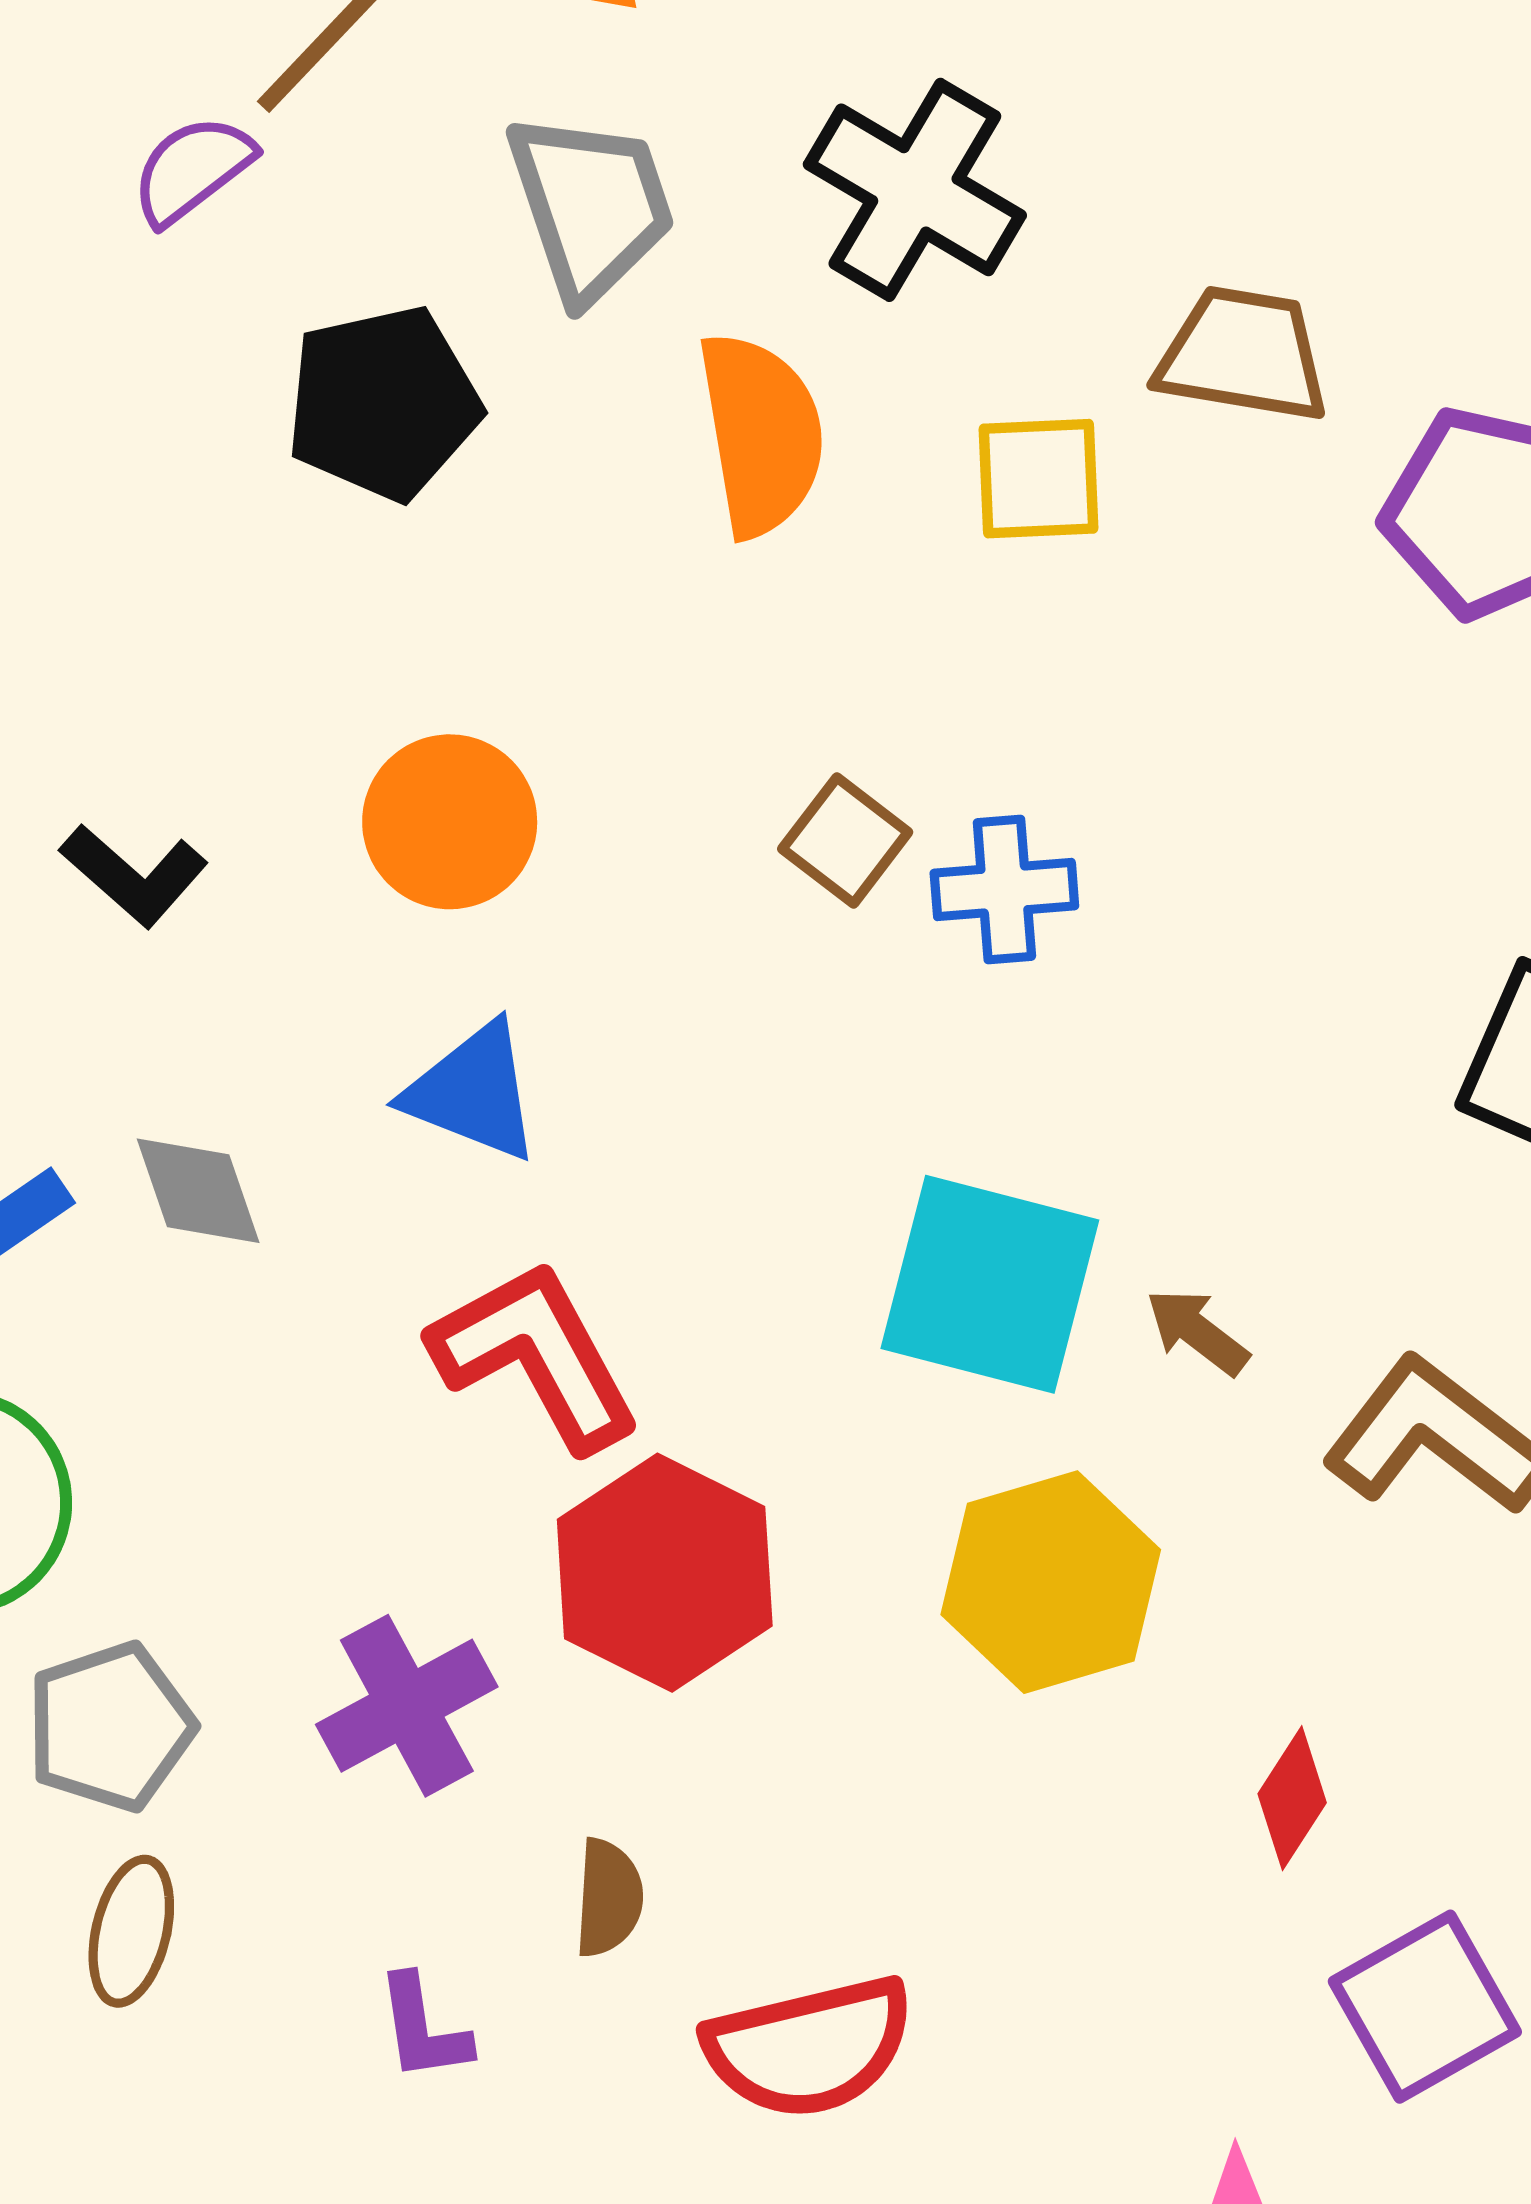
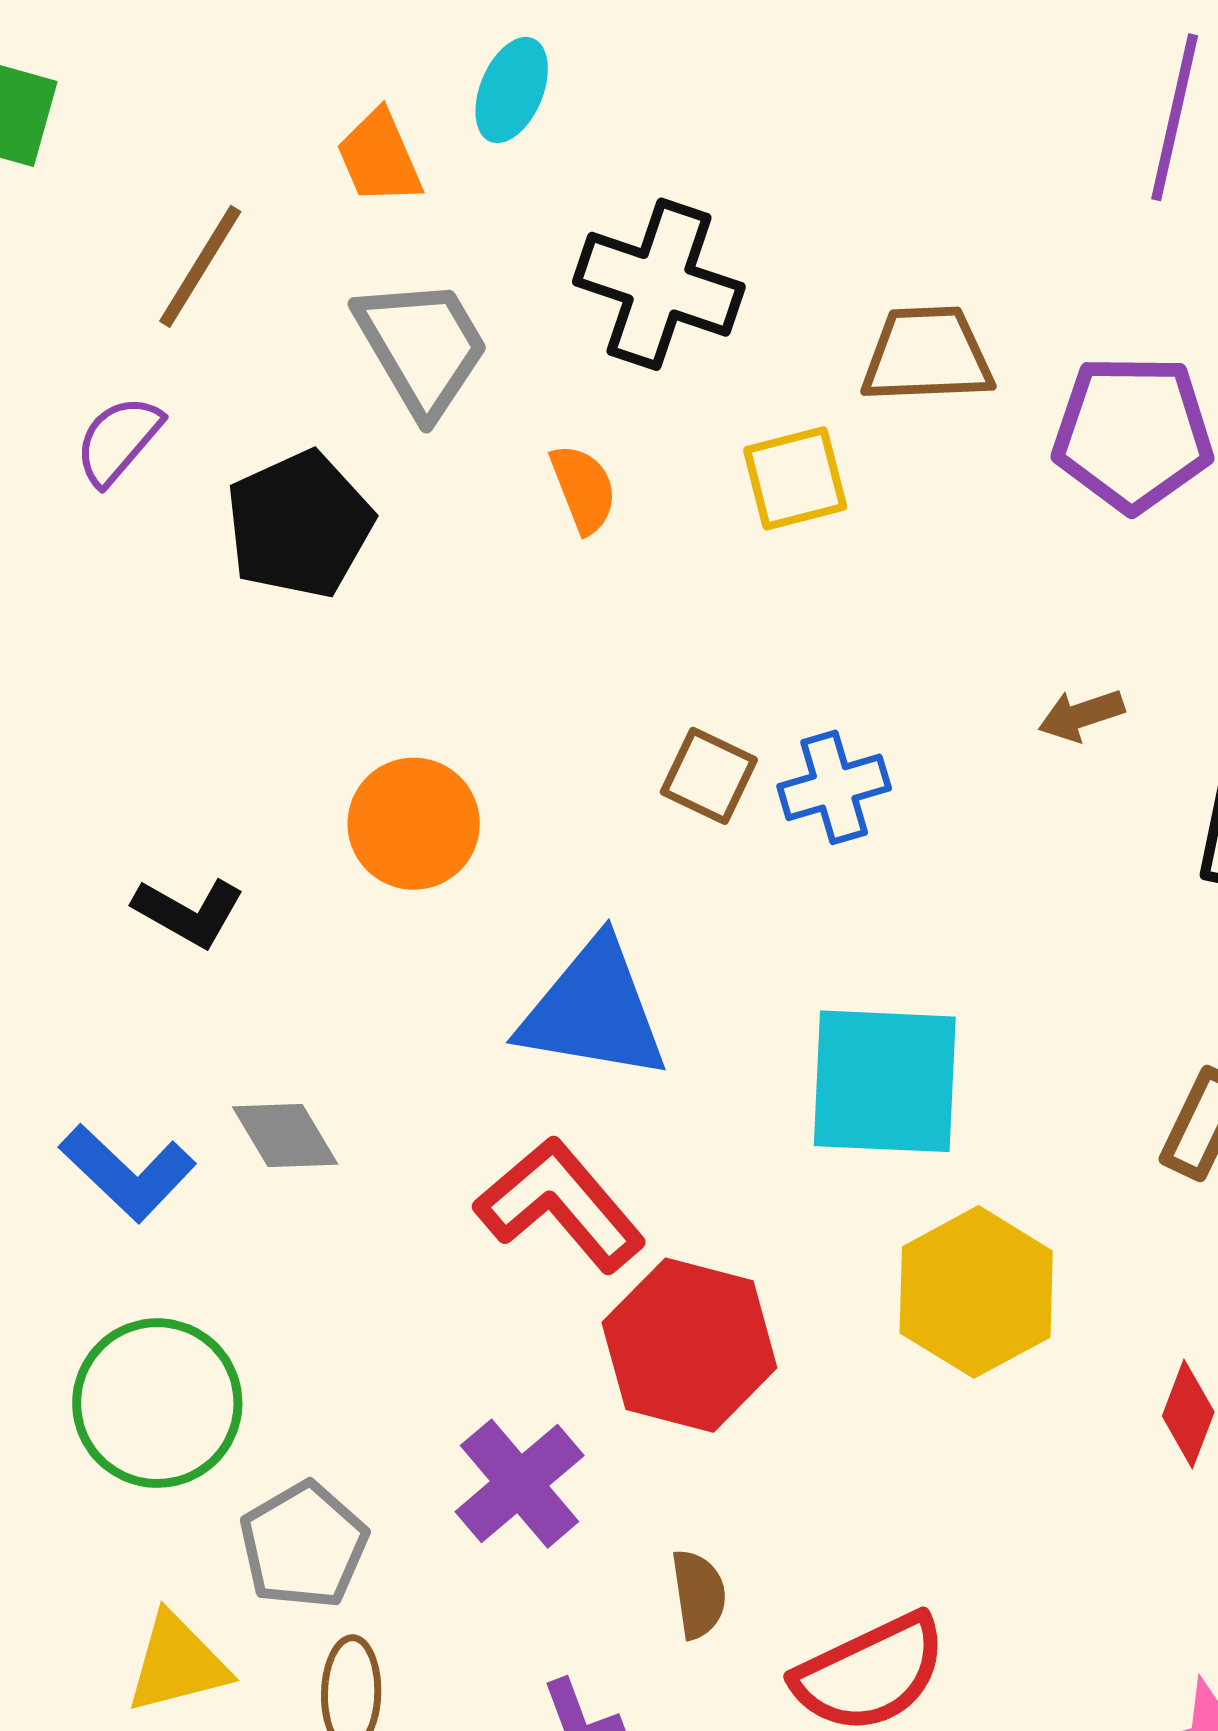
purple semicircle: (192, 170) -> (118, 440), moved
orange semicircle: (761, 434) -> (583, 489), size x0.6
blue triangle: (473, 1092) -> (593, 1010), moved, size x1.4
brown arrow: (1197, 1332) -> (1081, 715), moved, turned -44

